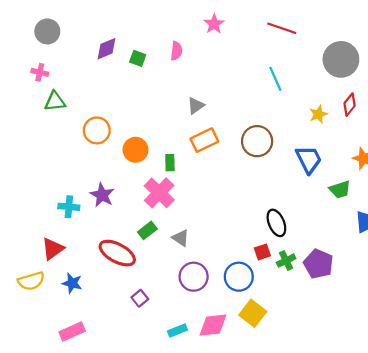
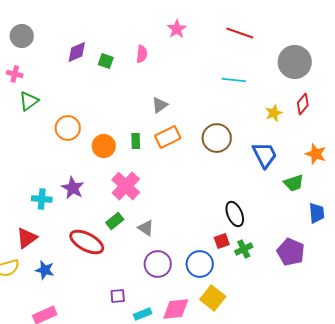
cyan line: (275, 79) -> (234, 80), turned -60
green triangle: (55, 101) -> (29, 101), turned -30
green rectangle: (170, 163) -> (136, 141), moved
purple pentagon: (318, 264) -> (291, 252), moved
purple square: (140, 298) -> (118, 296), moved, turned 35

